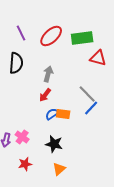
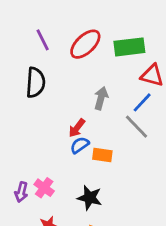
gray arrow: (48, 74) -> (101, 98), moved
blue line: (91, 108) -> (142, 102), moved
blue semicircle: (52, 114) -> (80, 145), moved

